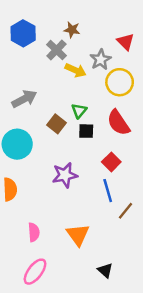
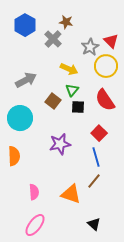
red triangle: (126, 42) -> (111, 41), moved
yellow arrow: (76, 70) -> (69, 69), moved
brown line: (126, 211) -> (94, 181), moved
orange triangle: (78, 235) -> (71, 194), turned -35

